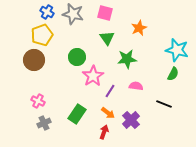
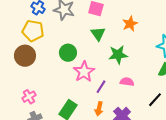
yellow pentagon: (42, 35) -> (33, 31), turned 30
pink cross: (38, 101) -> (29, 97), turned 32
black line: (164, 104) -> (155, 100), turned -70
orange arrow: (108, 113) -> (99, 109), turned 64

